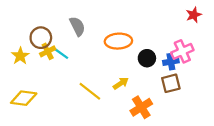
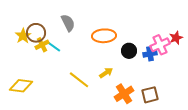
red star: (194, 15) -> (176, 38), moved
yellow star: (20, 56) -> (23, 36), moved
brown square: (171, 83) -> (150, 95), moved

